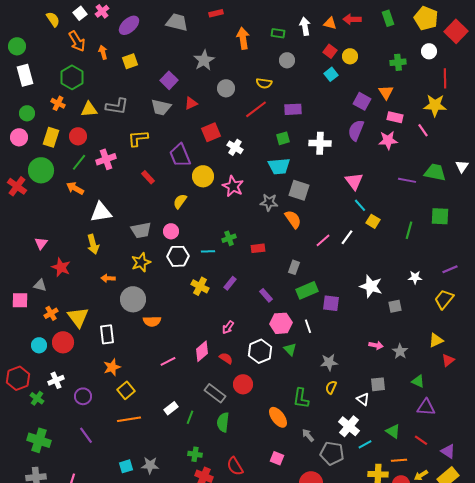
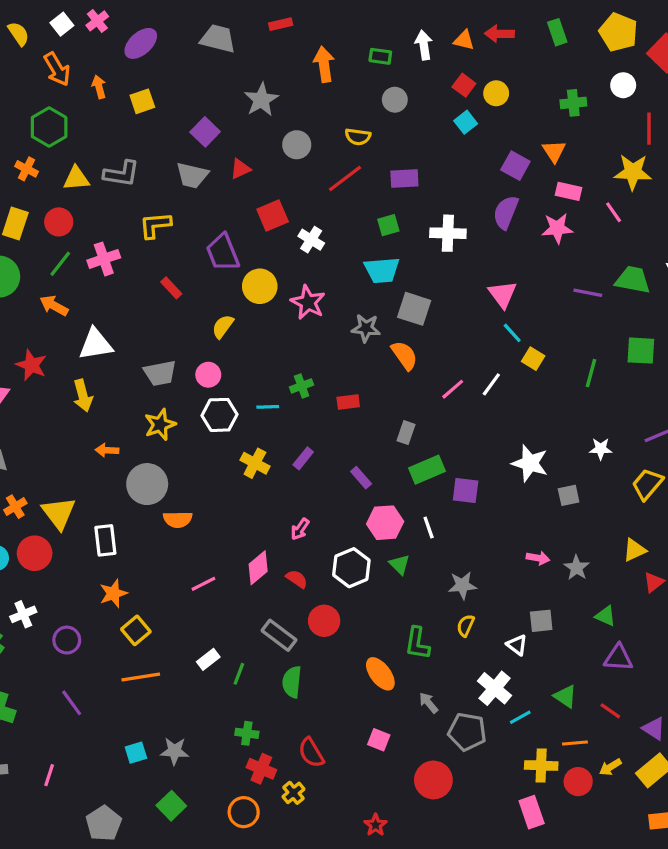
red star: (61, 267) -> (31, 365), moved

